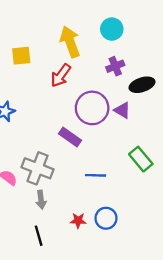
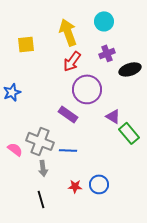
red arrow: (61, 75) -> (72, 61), moved
purple triangle: (122, 110) -> (113, 116), moved
blue line: (96, 175) -> (68, 150), moved

